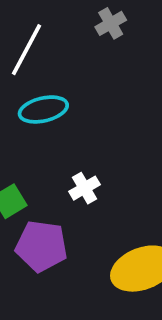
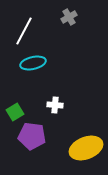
white cross: (84, 188) -> (55, 105), turned 35

